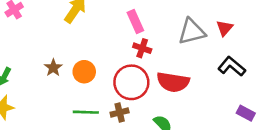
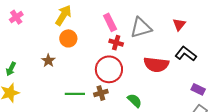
gray triangle: (192, 32) -> (141, 28), moved
orange circle: (84, 72) -> (68, 38), moved
red semicircle: (173, 82) -> (156, 64), moved

